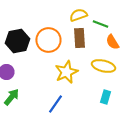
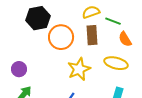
black hexagon: (17, 41) -> (38, 18), moved

